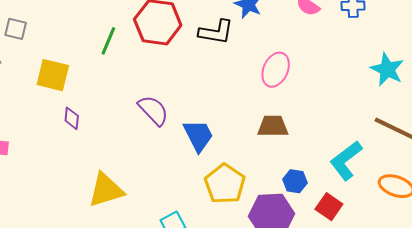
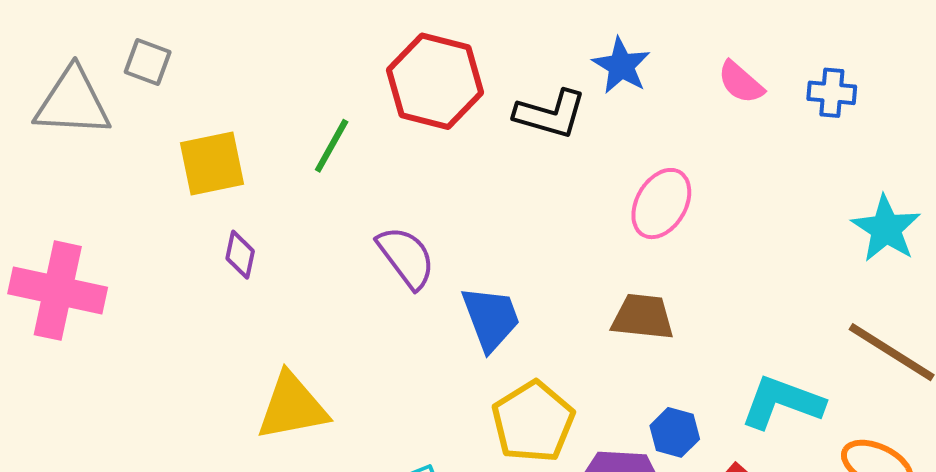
green line: (108, 41) -> (332, 146), moved
yellow square: (53, 75) -> (212, 163), turned -32
cyan L-shape: (346, 160) -> (782, 402), turned 51

